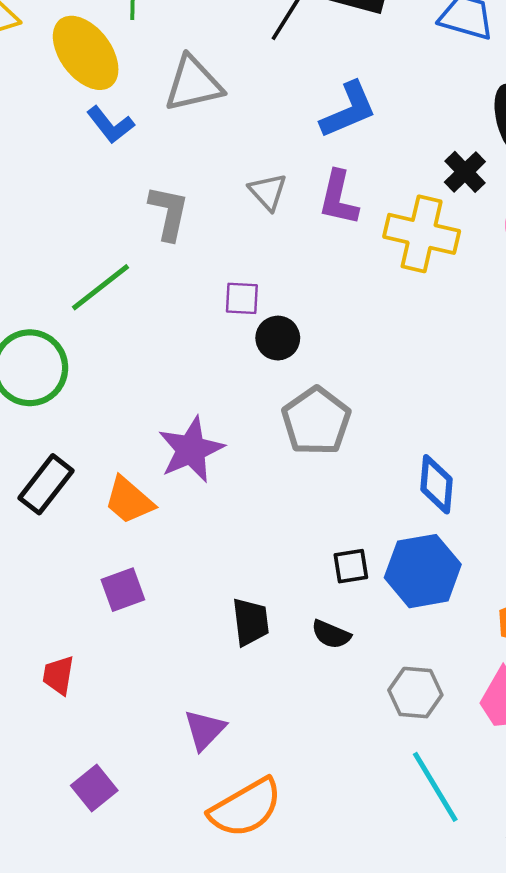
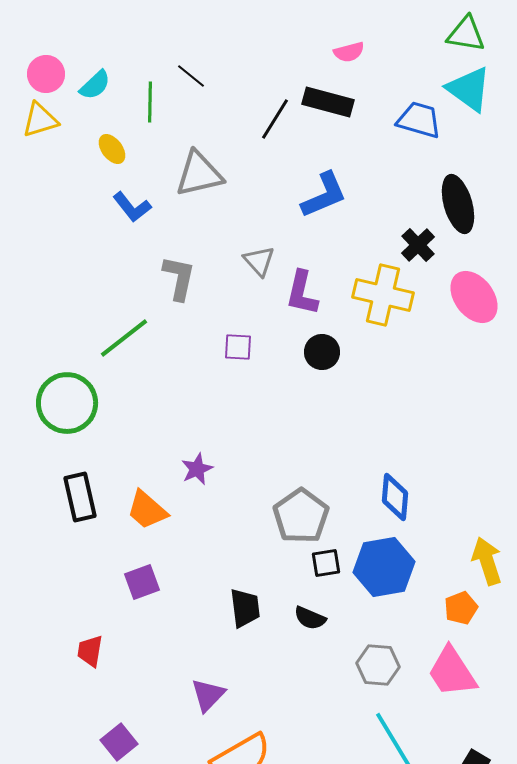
yellow ellipse: (86, 53) -> (112, 149), size x0.5
purple L-shape: (339, 198) -> (302, 293), moved
black circle: (278, 338) -> (322, 352), moved
gray pentagon: (316, 421) -> (301, 516), moved
purple star: (191, 450) -> (197, 469), size x0.6
black rectangle: (46, 484) -> (80, 497), turned -51

